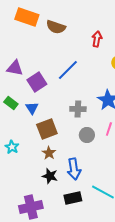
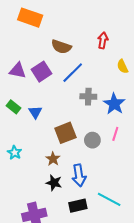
brown semicircle: (56, 27) -> (61, 47), moved
purple square: (37, 82) -> (42, 72), moved
gray cross: (78, 109) -> (88, 97), moved
brown square: (47, 129) -> (65, 133), moved

